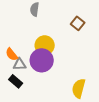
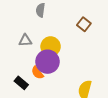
orange semicircle: (12, 54) -> (37, 73), moved
gray triangle: (20, 64) -> (25, 40), moved

